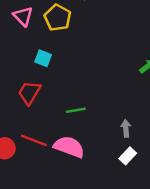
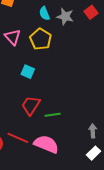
red trapezoid: (29, 93) -> (31, 105), moved

